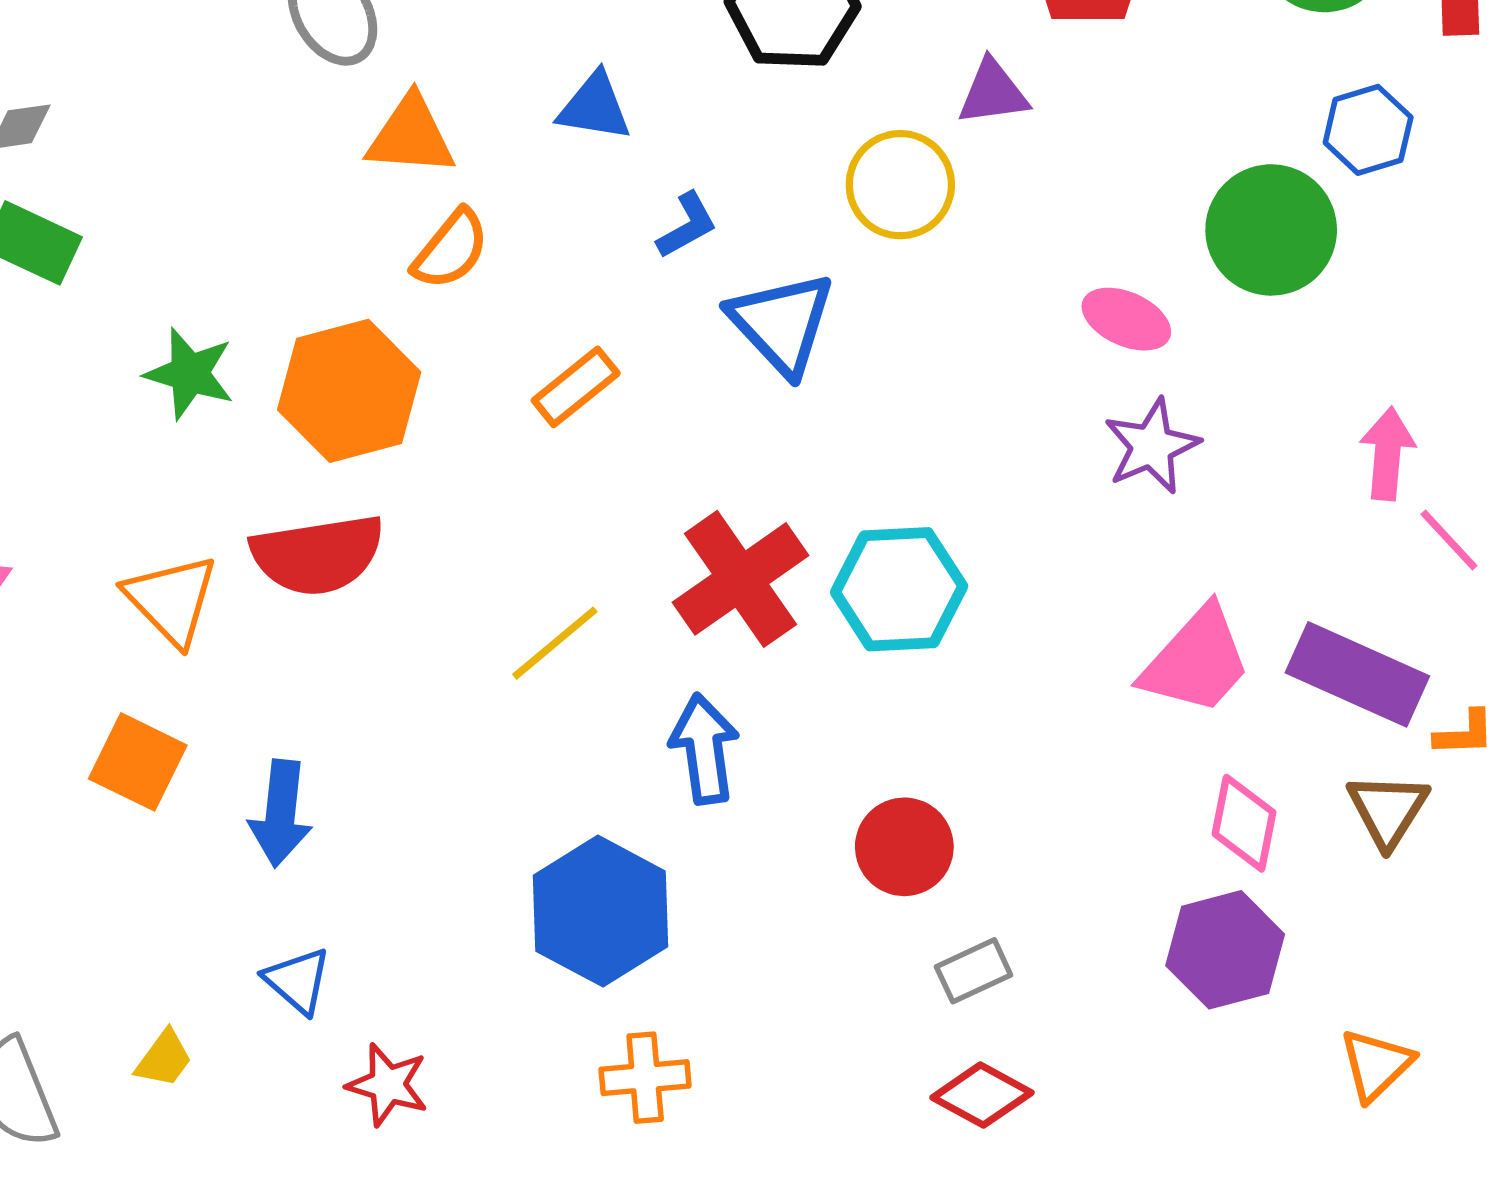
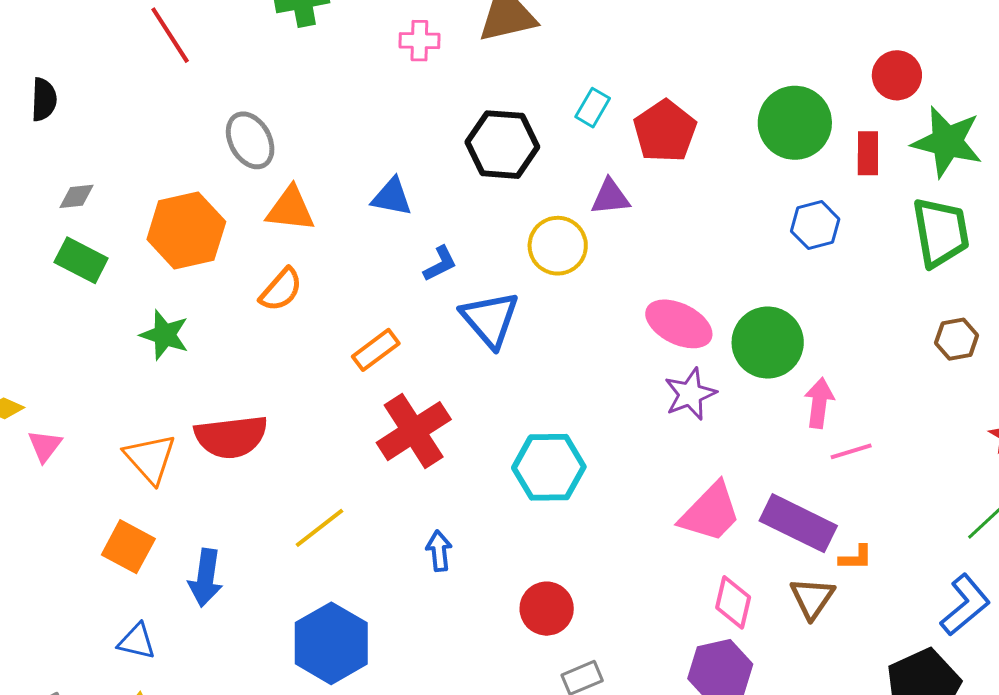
green circle: (1271, 230) -> (768, 343), moved
orange semicircle: (451, 249) -> (281, 290), moved
pink ellipse: (1126, 319) -> (679, 324), size x1.4
orange hexagon: (349, 391) -> (186, 231), moved
pink line: (1449, 540) -> (851, 451), turned -66
red cross: (741, 579) -> (414, 431), moved
yellow line: (555, 643) -> (319, 528), moved
blue arrow: (704, 749) -> (439, 551), size x0.7
blue hexagon: (601, 911) -> (331, 643), moved
blue triangle: (298, 981) -> (137, 641), moved, turned -30

